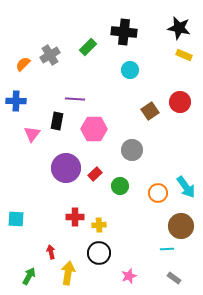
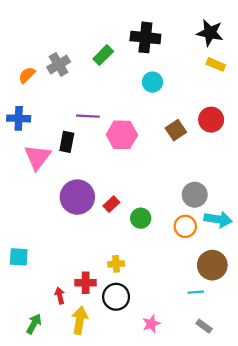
pink hexagon: (94, 129) -> (122, 135), moved
pink triangle: (32, 134) -> (37, 157), size x1.4
gray circle: (132, 150) -> (195, 195), moved
cyan arrow: (186, 187) -> (218, 219), turned -45
red cross: (75, 217) -> (86, 283), moved

